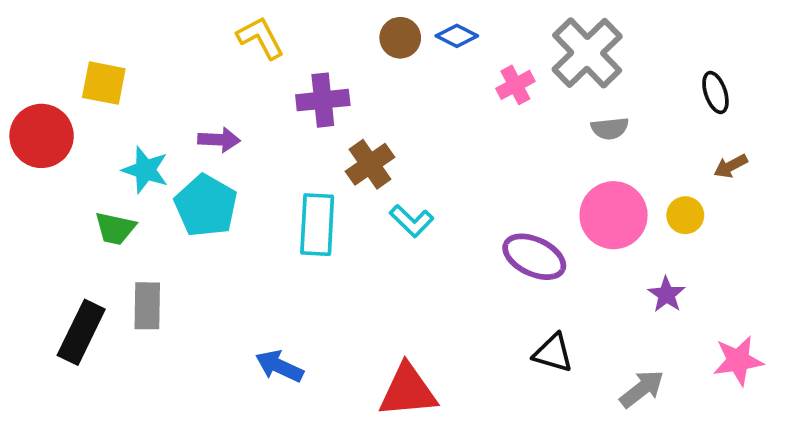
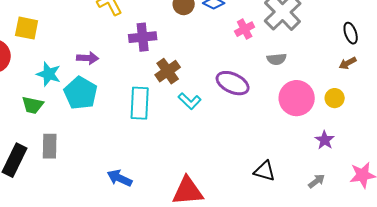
gray semicircle: (610, 128) -> (277, 59), moved
brown arrow: (731, 166) -> (348, 63), moved
purple ellipse: (534, 257) -> (233, 83), moved
gray arrow: (642, 389) -> (317, 181), moved, size x0.7

